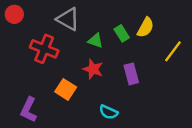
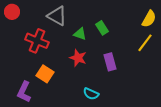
yellow semicircle: (146, 27) -> (149, 19), moved
orange square: (66, 89) -> (45, 74), moved

